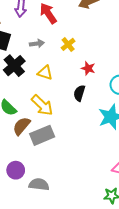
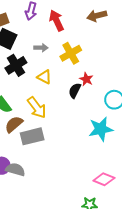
yellow cross: (68, 44) -> (71, 53), size x1.5
black semicircle: (79, 93) -> (75, 91), moved
gray semicircle: (39, 184) -> (15, 169), moved

